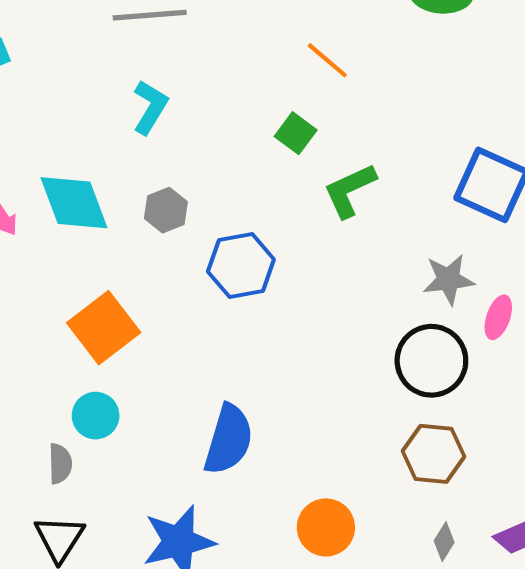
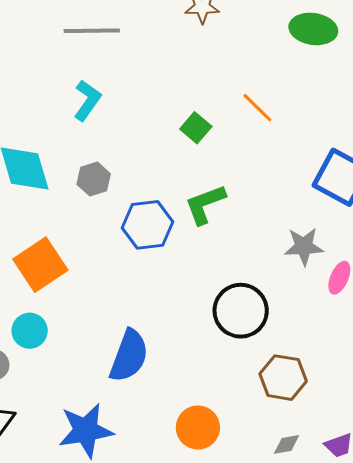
orange line: (327, 60) -> (257, 108), moved
green L-shape: (350, 190) -> (205, 204), moved
black circle: (431, 361) -> (241, 311), moved
gray diamond: (444, 542) -> (287, 444), turned 44

